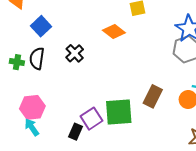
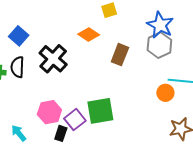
black cross: (75, 53) -> (53, 59), size x1.6
brown rectangle: (153, 96) -> (120, 55), moved
pink hexagon: (32, 107) -> (49, 112), moved

